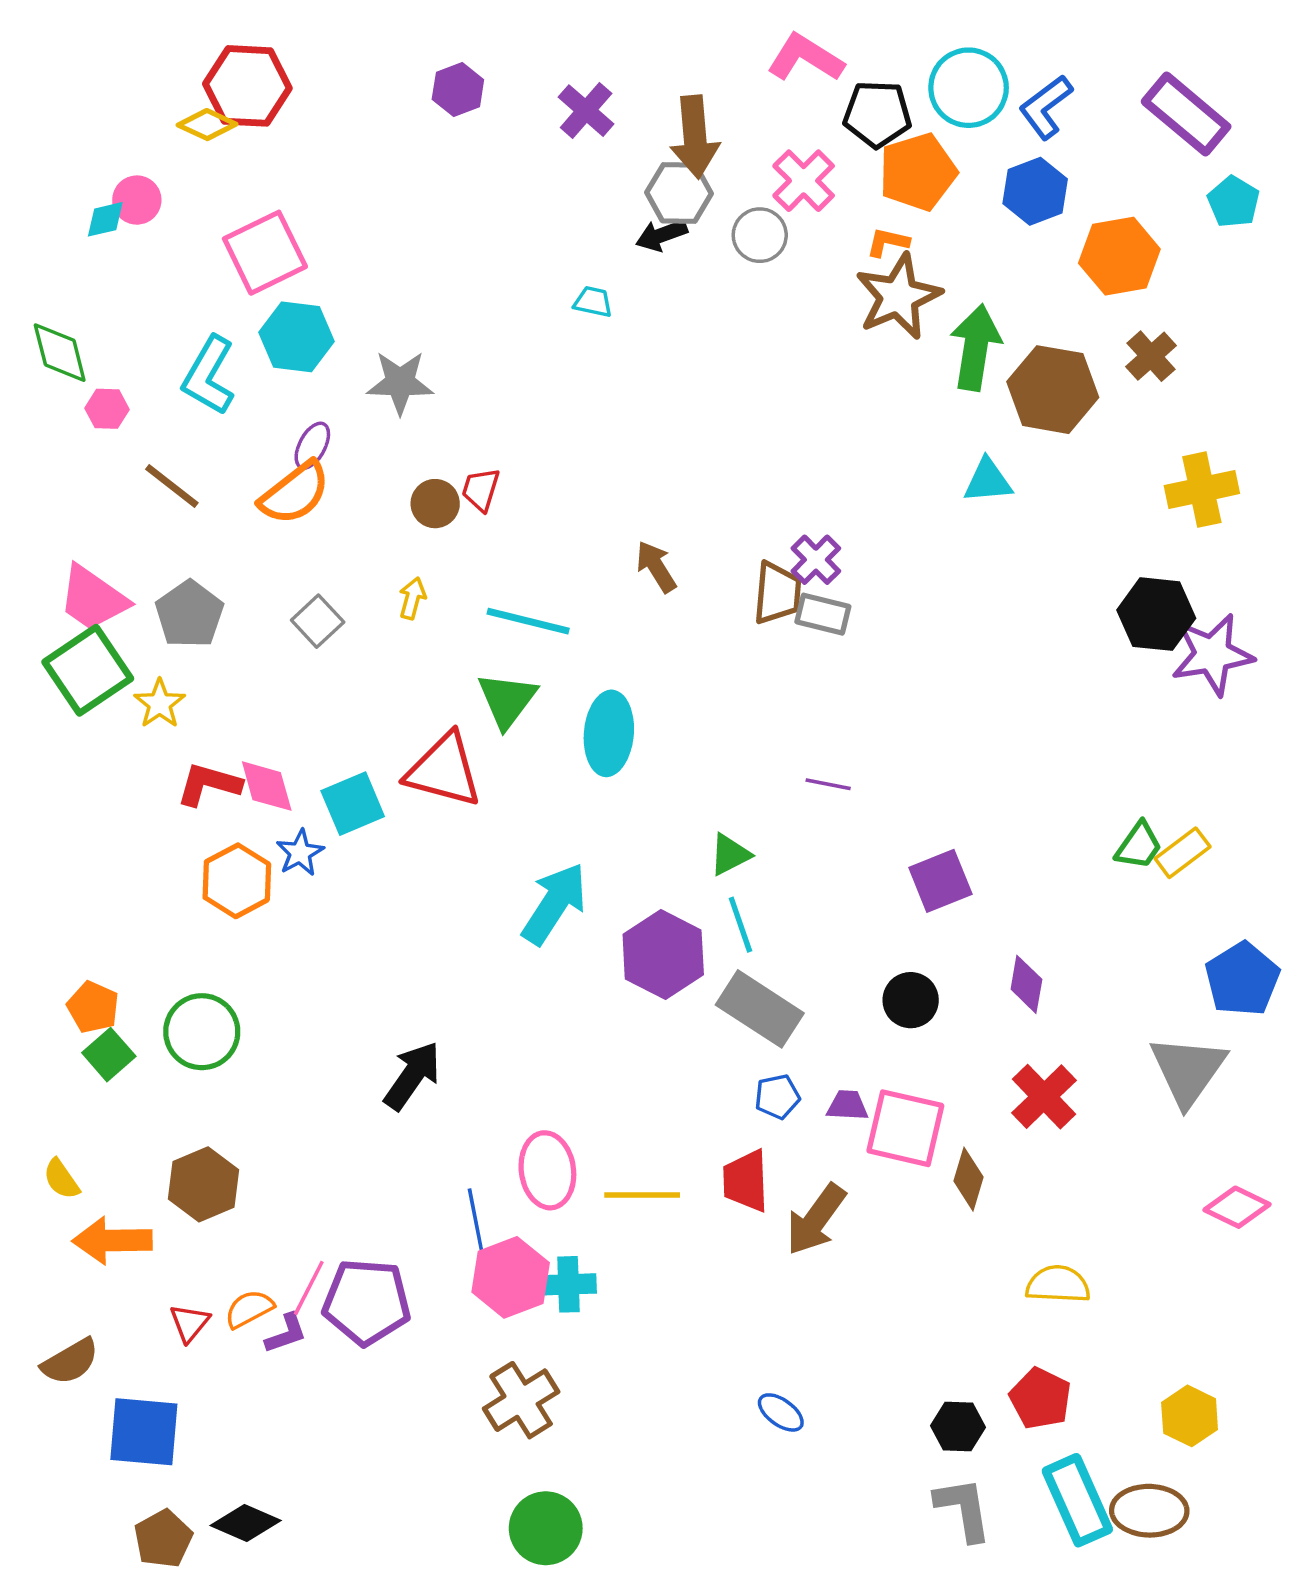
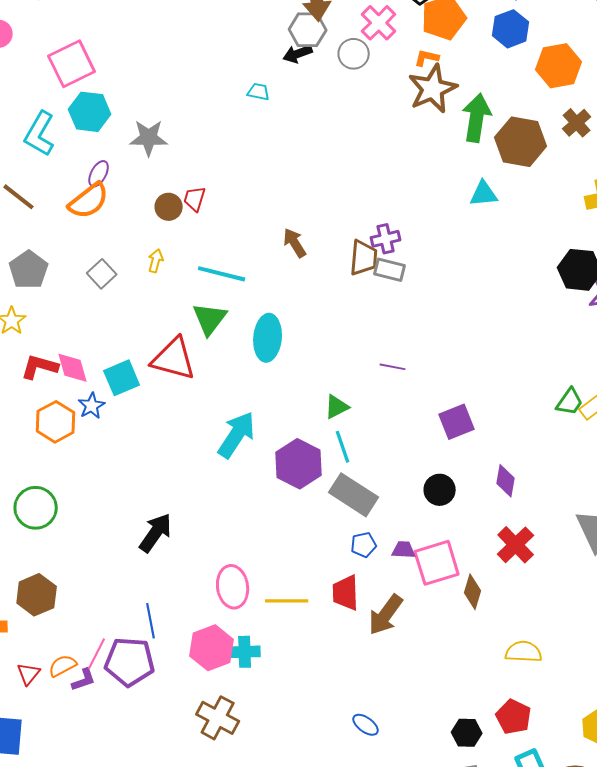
purple cross: (816, 560) -> (386, 239), turned 32
pink square: (905, 1128) -> (437, 563), turned -30
blue line: (475, 1219) -> (151, 621), moved
brown cross: (521, 1400) -> (218, 718), turned -30

